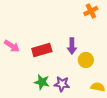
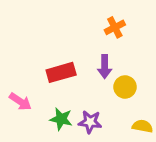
orange cross: (91, 11) -> (115, 27), moved
pink arrow: (12, 46) -> (20, 102), moved

